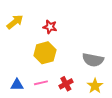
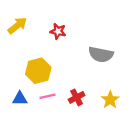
yellow hexagon: (45, 53) -> (38, 71), moved
gray semicircle: (93, 60) -> (101, 54), moved

